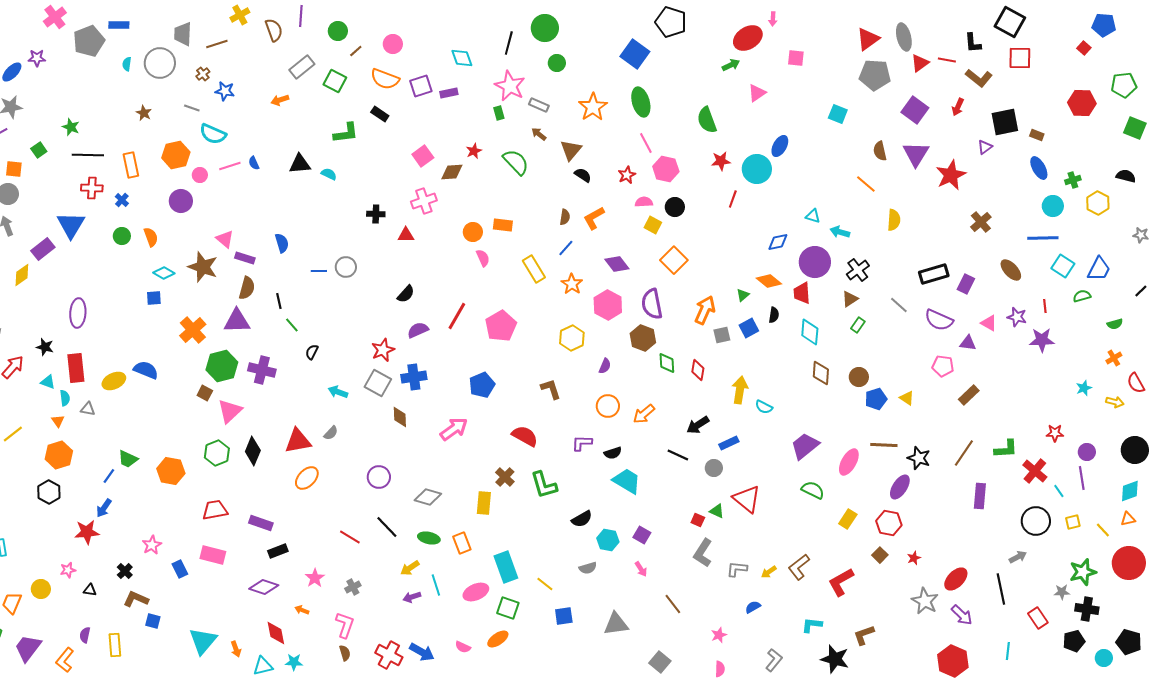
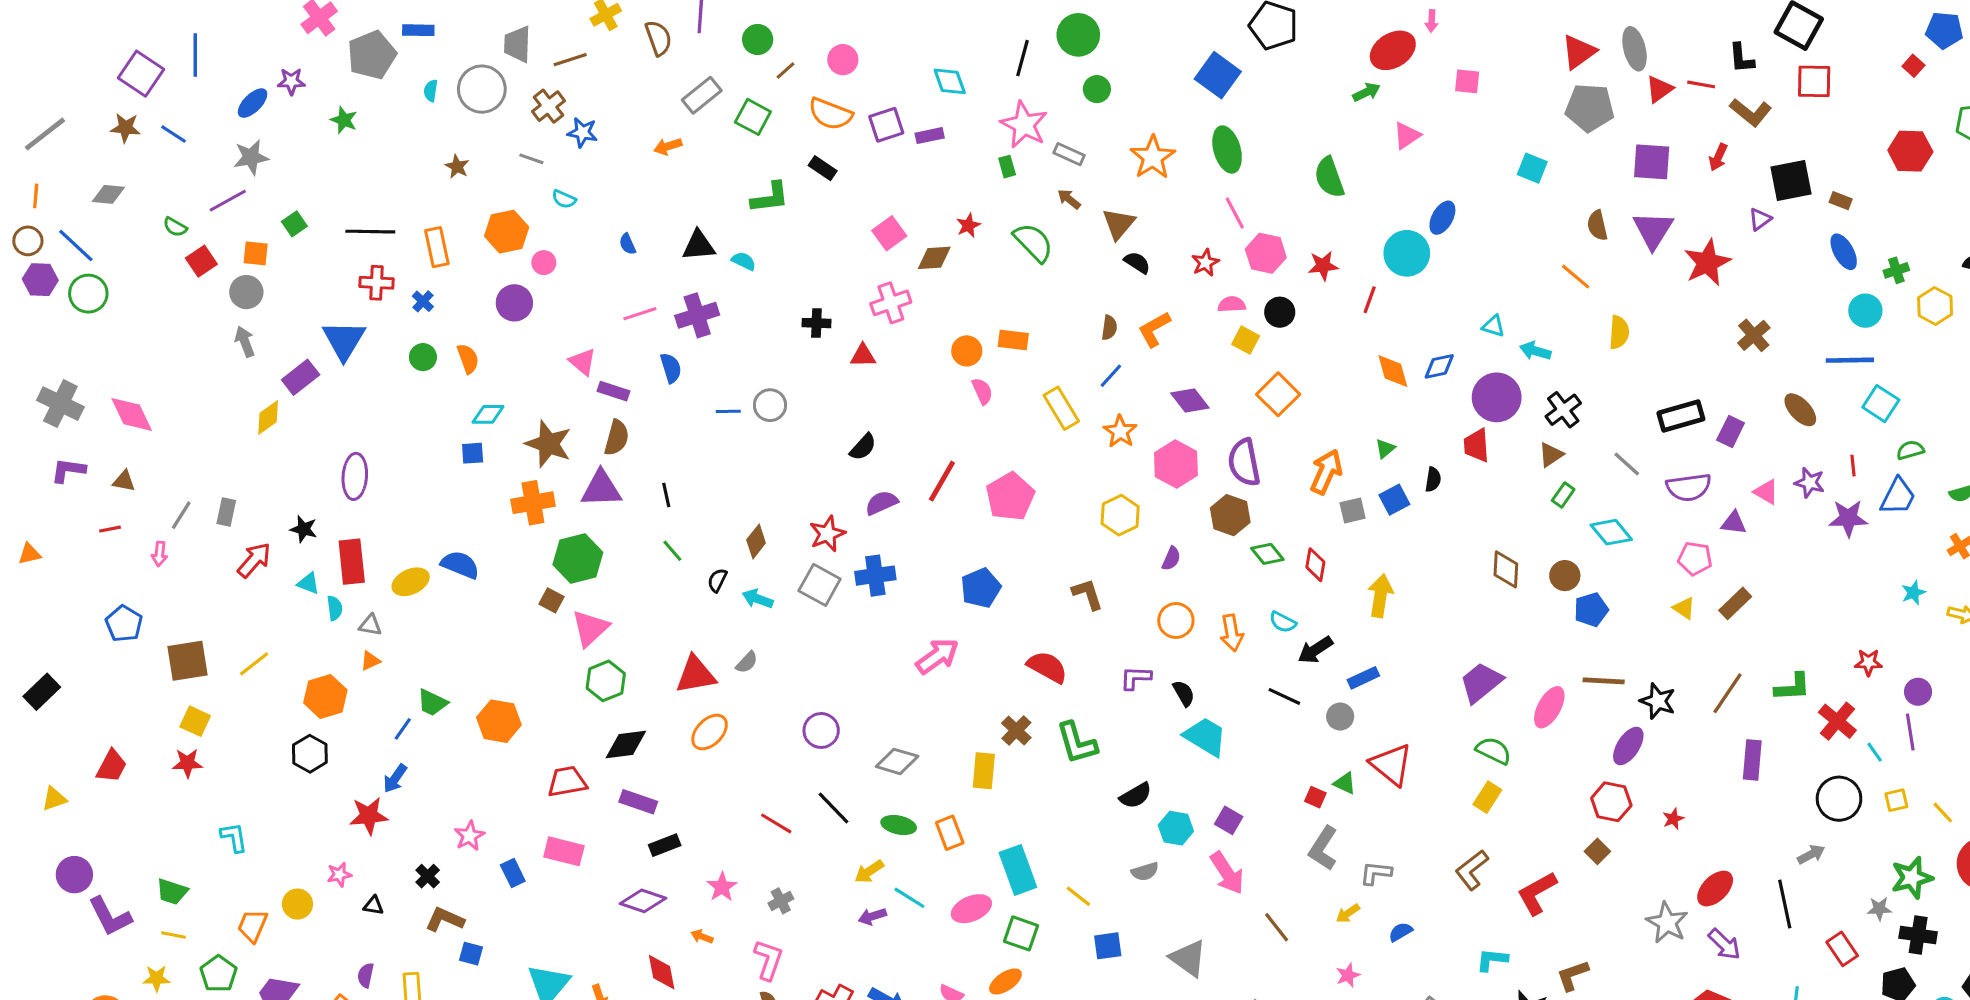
brown cross: (203, 74) -> (548, 106), size x1.5
purple square: (915, 110) -> (1652, 162), turned -32
green star: (71, 127) -> (344, 120), moved
cyan semicircle: (213, 134) -> (564, 199), size x0.6
red star: (721, 161) -> (1323, 266), moved
pink line: (230, 166) -> (640, 314), moved
brown star: (203, 267) -> (548, 444), moved
blue trapezoid: (1099, 269) -> (1898, 497), moved
cyan diamond: (164, 273) -> (488, 414), turned -30
orange diamond: (769, 281) -> (1393, 371), moved, turned 35
black line: (279, 301) -> (666, 495), moved
purple semicircle: (939, 320) -> (1689, 487), turned -32
green line: (292, 325) -> (672, 551), moved
orange cross: (193, 330) -> (533, 503), turned 32
cyan diamond: (810, 332) -> (1611, 532), moved, turned -44
black semicircle: (312, 352) -> (717, 580), moved
green diamond: (667, 363) -> (1267, 554), turned -35
purple cross: (262, 370) -> (697, 315), moved, turned -32
yellow triangle: (907, 398) -> (1684, 608), moved
cyan semicircle: (764, 407) -> (1283, 622), moved
orange arrow: (644, 414) -> (1232, 633), turned -60
brown diamond: (400, 417) -> (756, 541), moved, turned 40
orange triangle: (58, 421) -> (370, 661), moved, turned 40
black diamond: (253, 451) -> (626, 744), moved, turned 60
green hexagon: (217, 453) -> (606, 681), moved
black semicircle: (613, 453) -> (1184, 693), turned -102
yellow rectangle: (848, 519) -> (1487, 797), moved
red star: (914, 558) -> (1673, 819), moved
pink arrow: (641, 569) -> (1227, 873), size x1.8
yellow arrow: (769, 572) -> (1348, 913), moved
cyan line: (436, 585) -> (909, 898), turned -40
gray triangle: (616, 624) -> (1188, 958), turned 44

